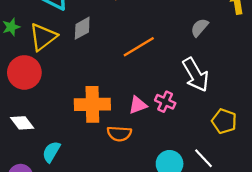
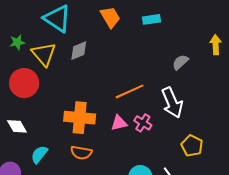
yellow triangle: (43, 37) -> (44, 54), turned -40
orange line: (139, 47) -> (130, 91), moved
orange semicircle: (119, 134) -> (81, 153), moved

